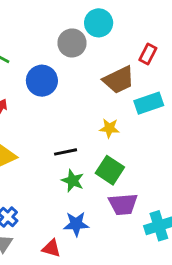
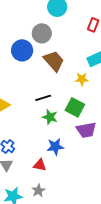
gray circle: (72, 43) -> (42, 33), moved
brown trapezoid: (119, 80) -> (54, 61), moved, turned -100
yellow star: (109, 128) -> (82, 79), moved

